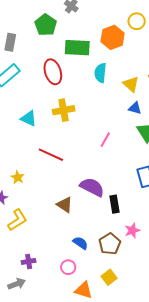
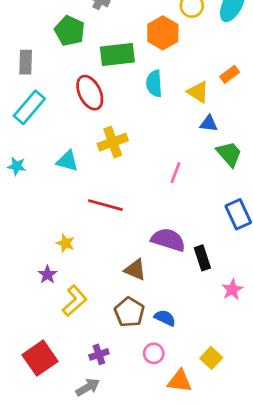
brown pentagon: (110, 244) -> (129, 312), moved

